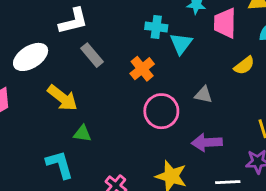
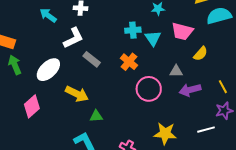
pink trapezoid: (225, 23) -> (182, 31), moved, turned -65
yellow semicircle: (244, 66) -> (201, 54), moved
purple arrow: (207, 142) -> (190, 90), moved

